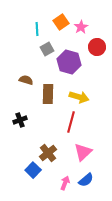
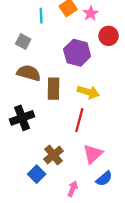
gray square: (47, 49) -> (23, 41), moved, turned -32
brown semicircle: (26, 80) -> (29, 73), size x1.5
black cross: (20, 120) -> (22, 118), size x1.5
blue semicircle: (86, 180) -> (104, 179), moved

